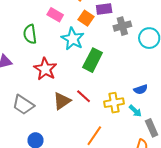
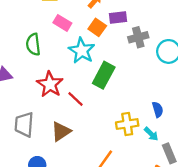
blue semicircle: (141, 89) -> (158, 110), turned -88
red line: (84, 96) -> (75, 99), moved
brown triangle: (62, 101) -> (61, 132), moved
gray trapezoid: (23, 105) -> (24, 125), turned 60

